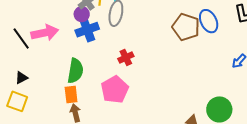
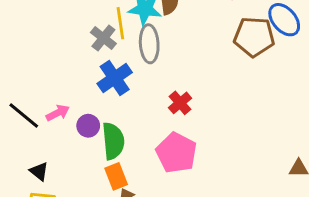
purple circle: (82, 14) -> (88, 126), moved
pink arrow: (45, 33) -> (58, 113), moved, size x0.6
black triangle: (21, 78) -> (39, 171), turned -40

